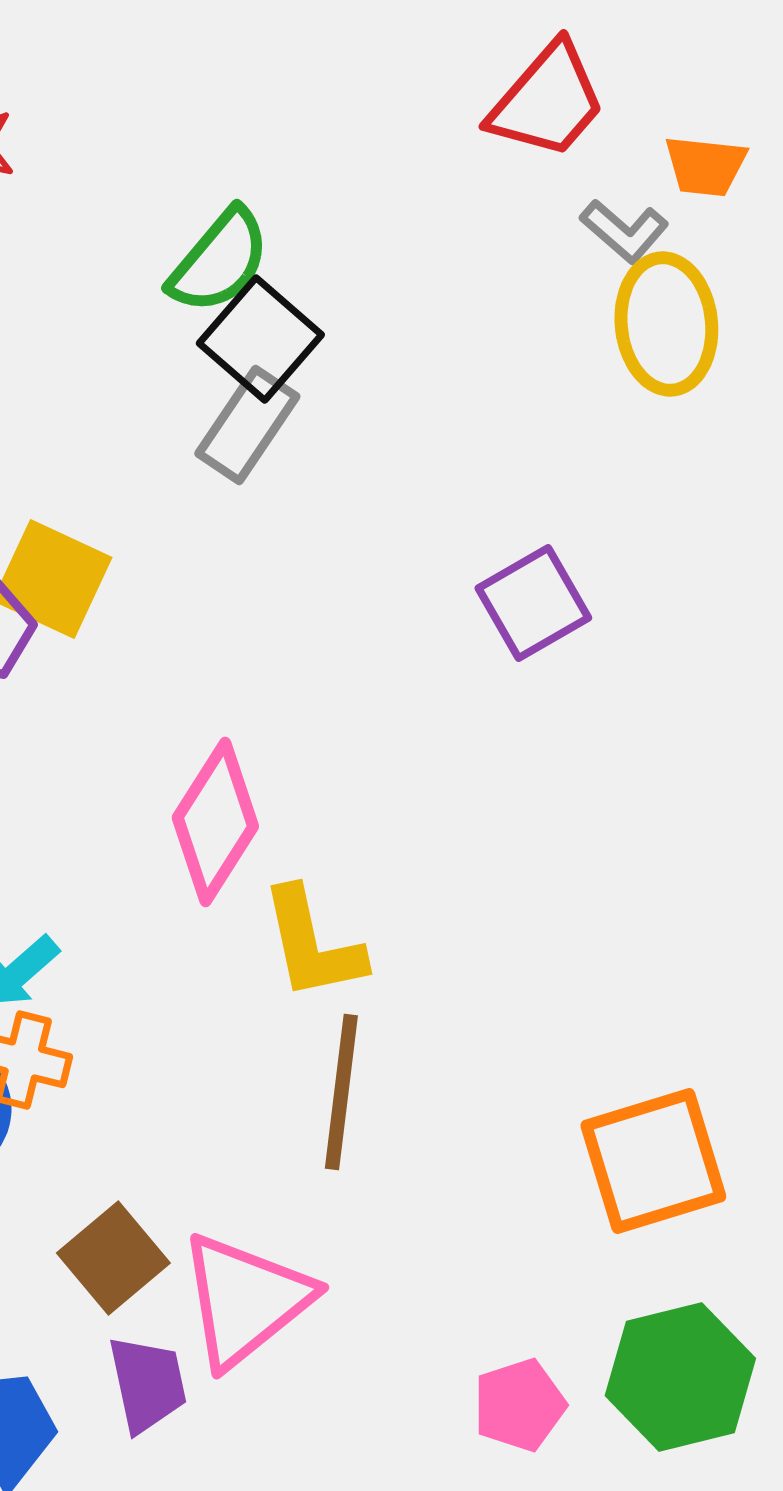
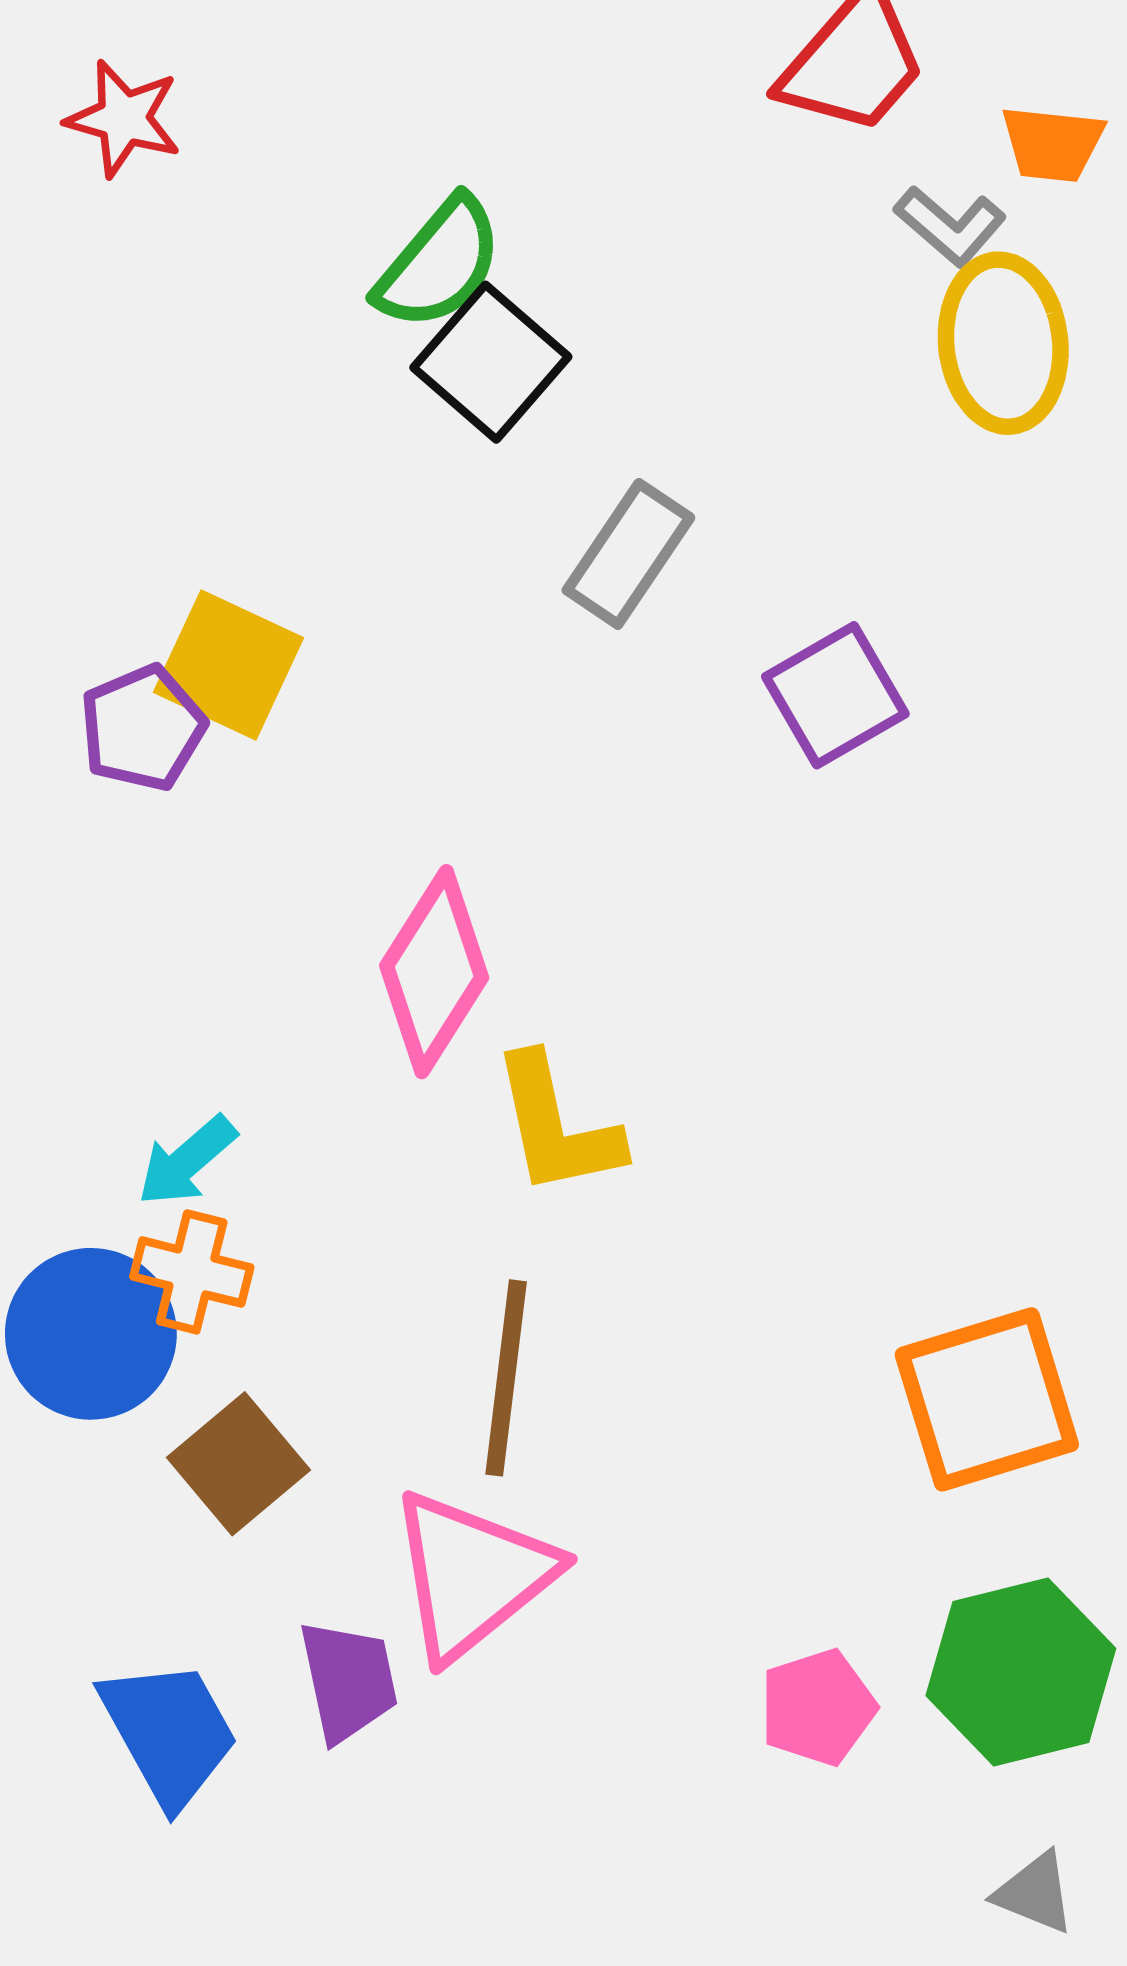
gray rectangle: (247, 425) -> (628, 554), moved
brown line: (341, 1092) -> (506, 1378), moved
brown square: (113, 1258) -> (238, 1464), moved

